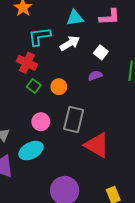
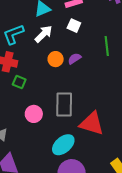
white square: (101, 52) -> (74, 26), moved
orange circle: (59, 87) -> (56, 59), moved
cyan ellipse: (31, 151) -> (63, 145), moved

